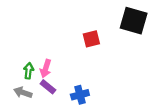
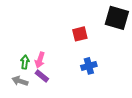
blue cross: (80, 95) -> (89, 66), moved

